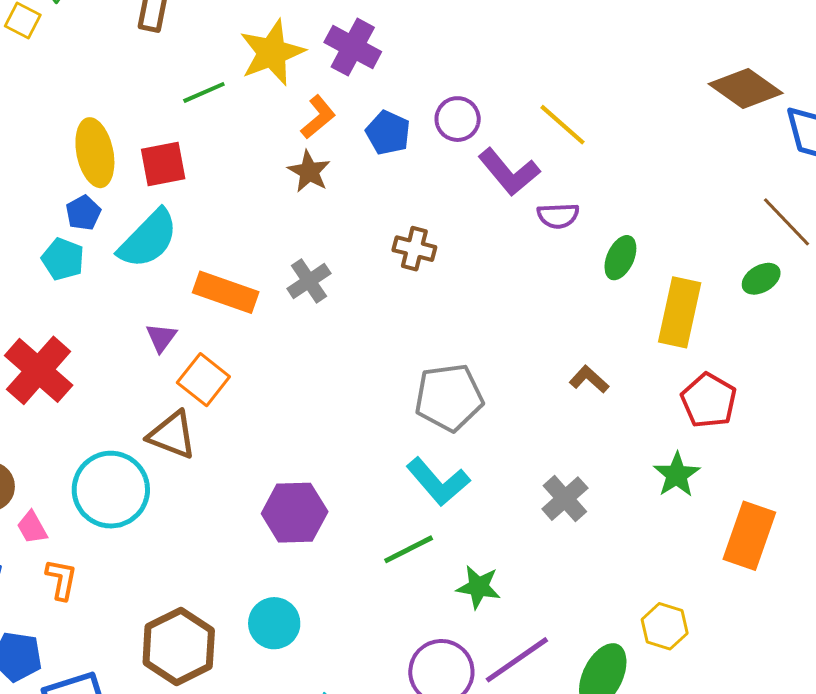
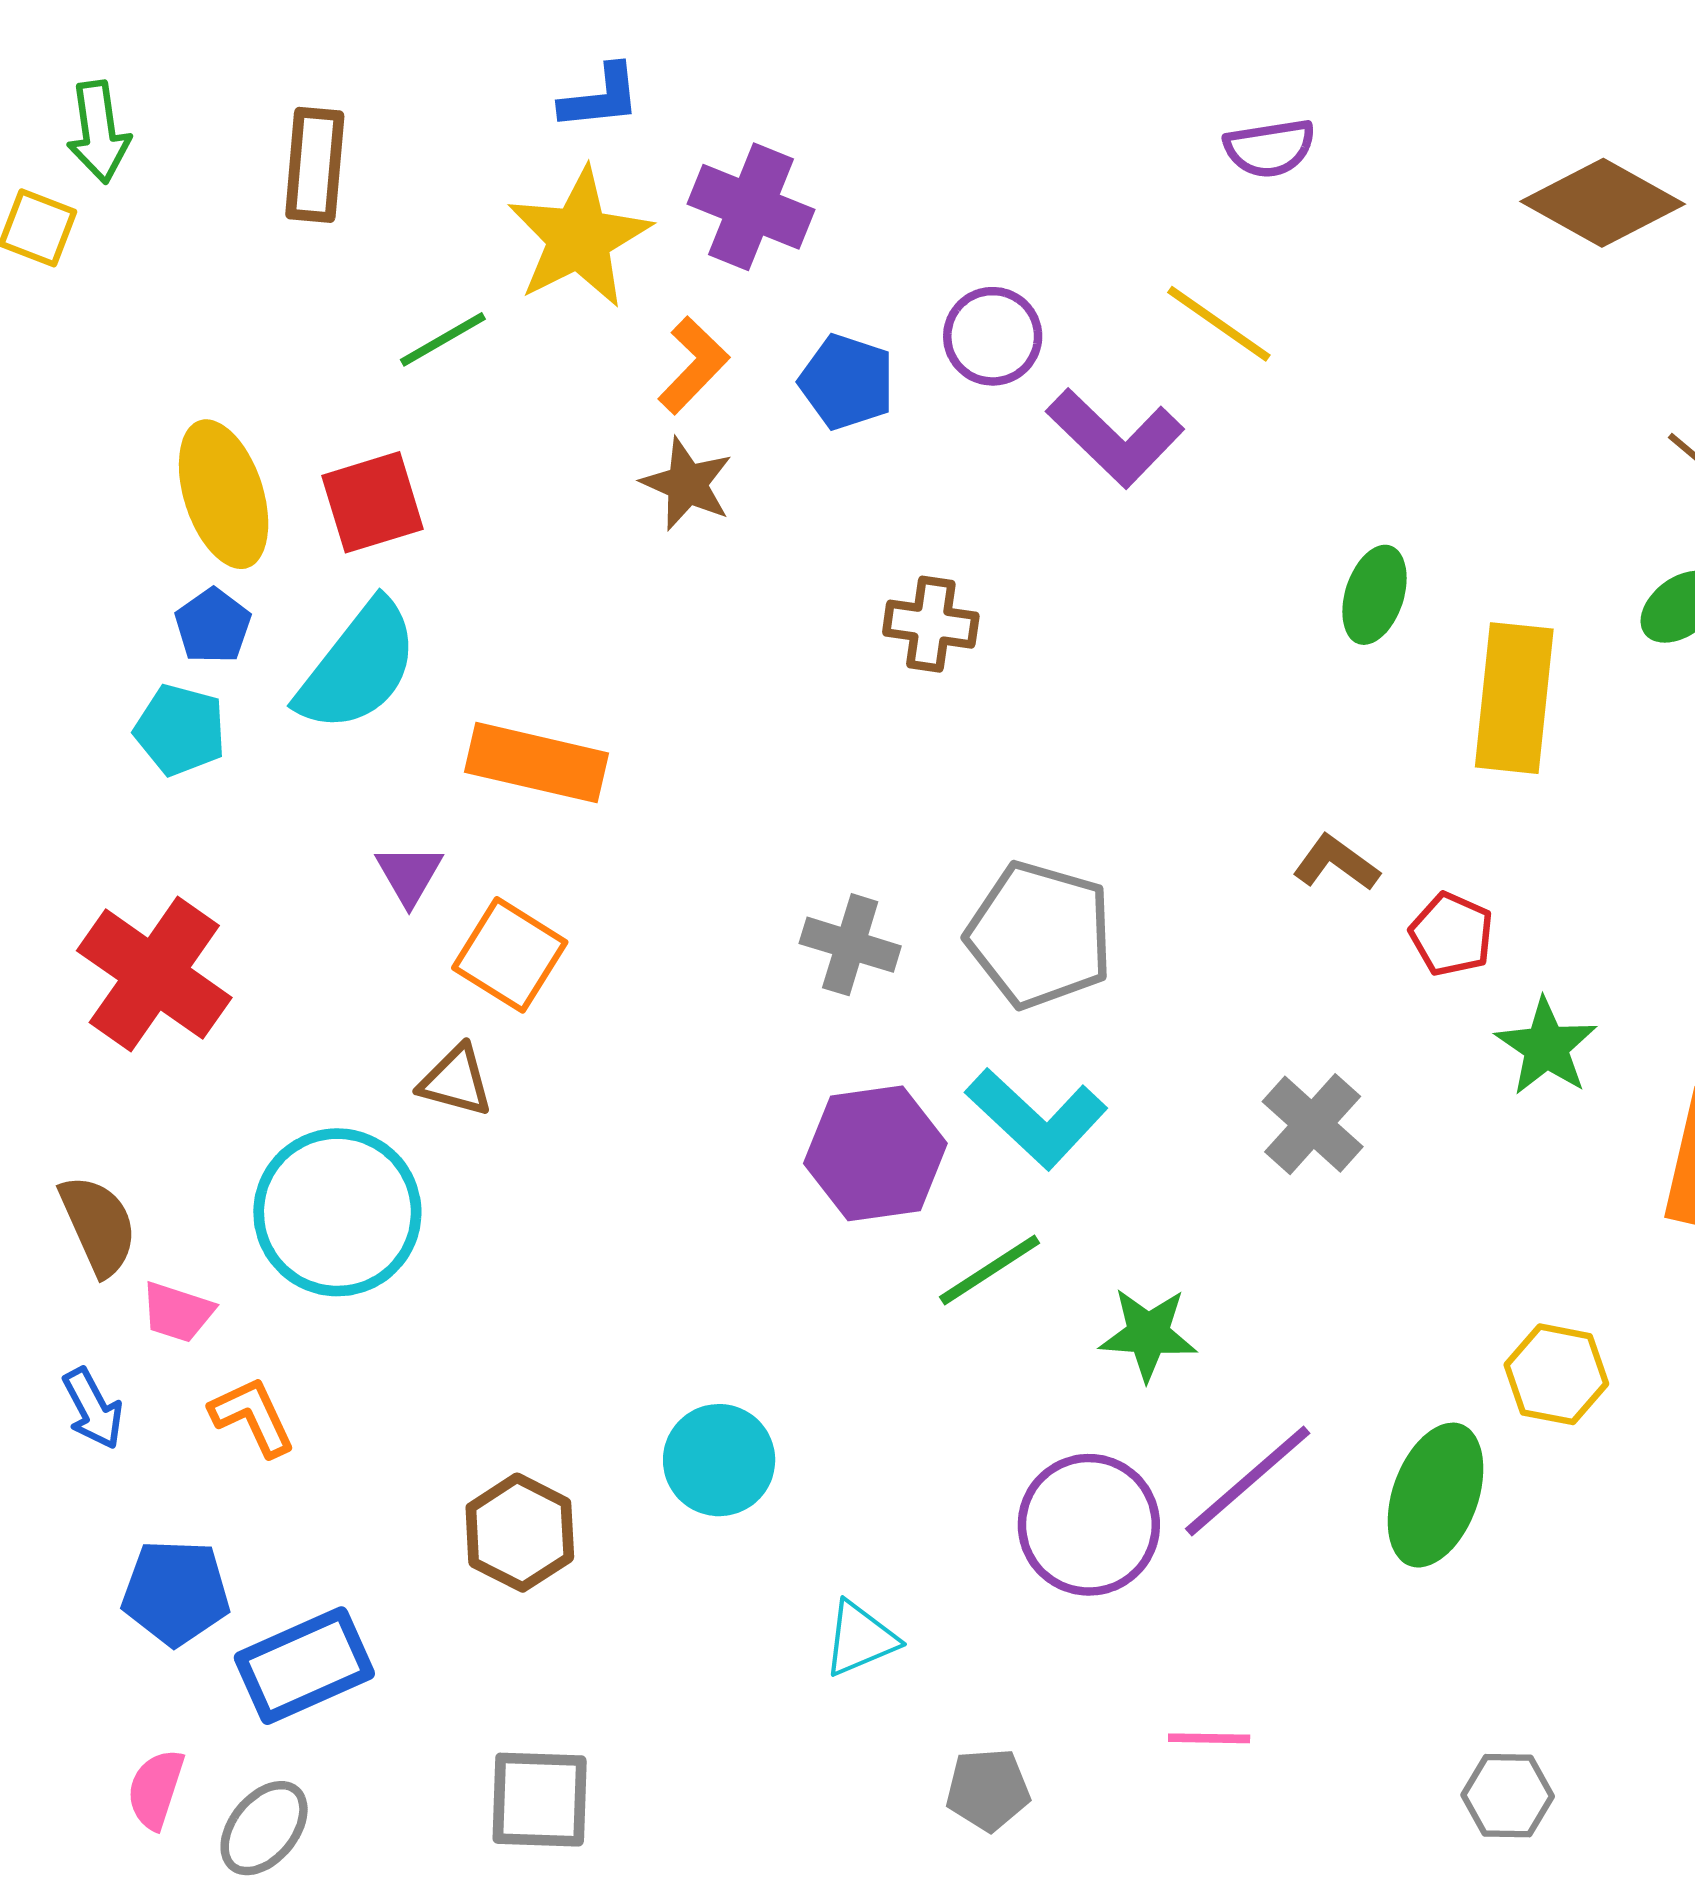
purple semicircle: (558, 216) -> (1270, 148), moved
gray cross: (309, 281) -> (850, 945), moved, turned -33
gray pentagon: (449, 397) -> (1040, 935), turned 30
red pentagon: (709, 400) -> (1452, 934), moved, size x0.7
brown triangle: (172, 435) -> (456, 1081), size x0.7
purple hexagon: (295, 513) -> (875, 1153), moved
pink trapezoid: (32, 527) -> (177, 1312), turned -36
orange L-shape: (61, 579) -> (253, 1416), turned -30
brown hexagon: (179, 647) -> (520, 1533), size x0.7

